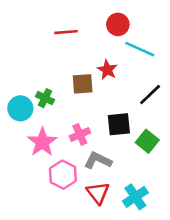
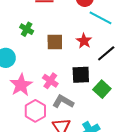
red star: (107, 70) -> (84, 41), moved
green cross: (45, 98) -> (27, 29), moved
pink cross: (80, 134) -> (50, 81), turned -35

